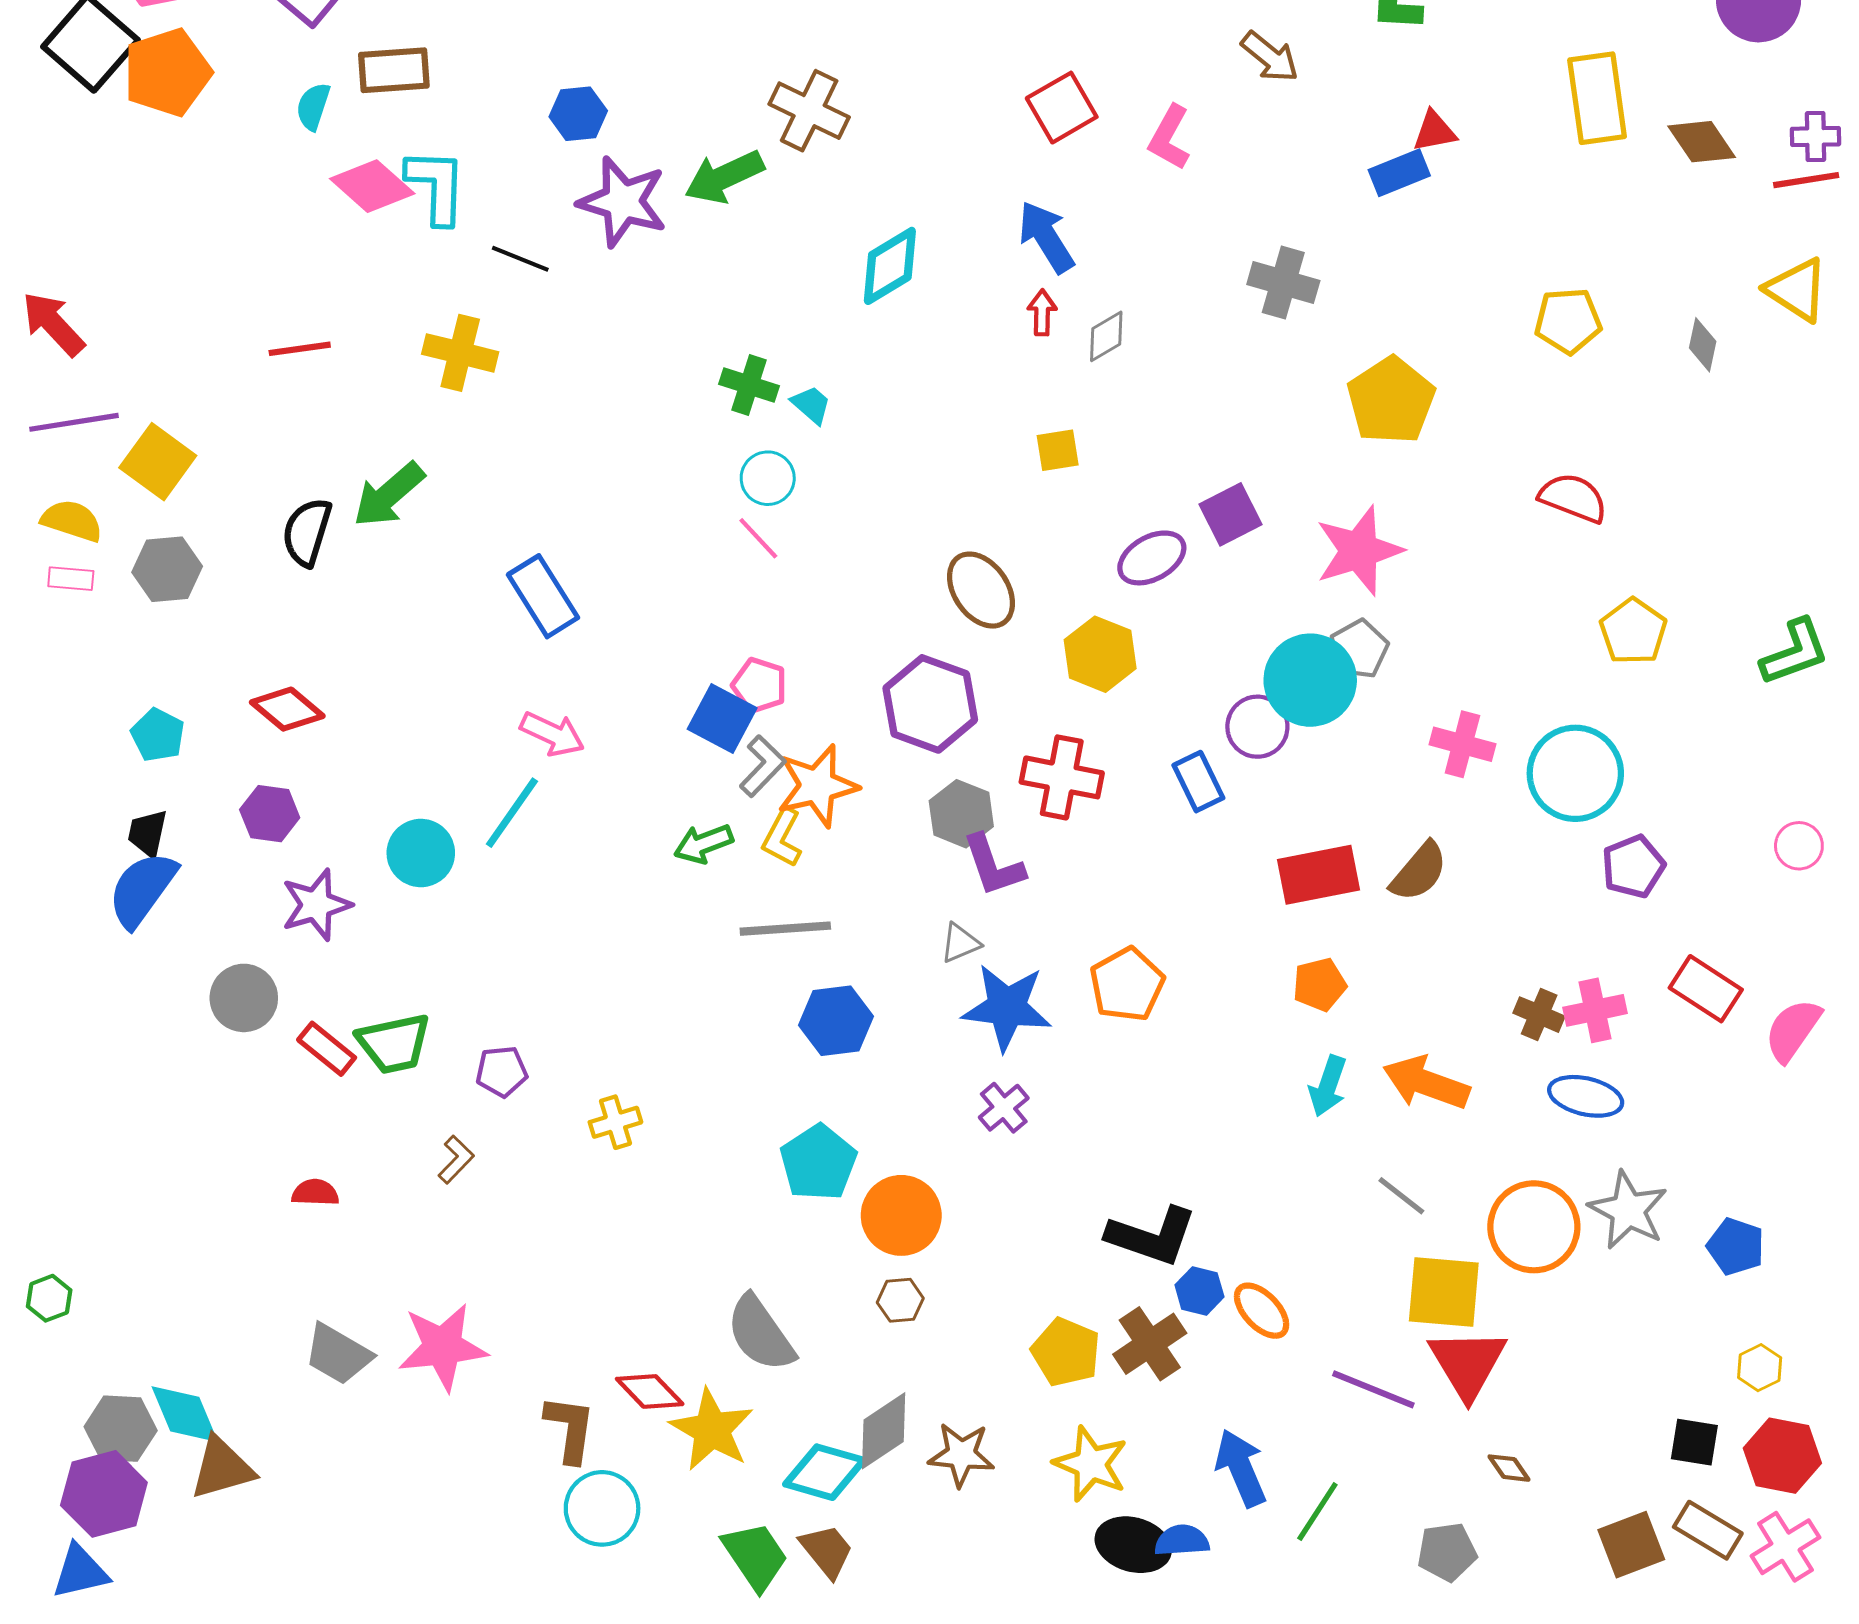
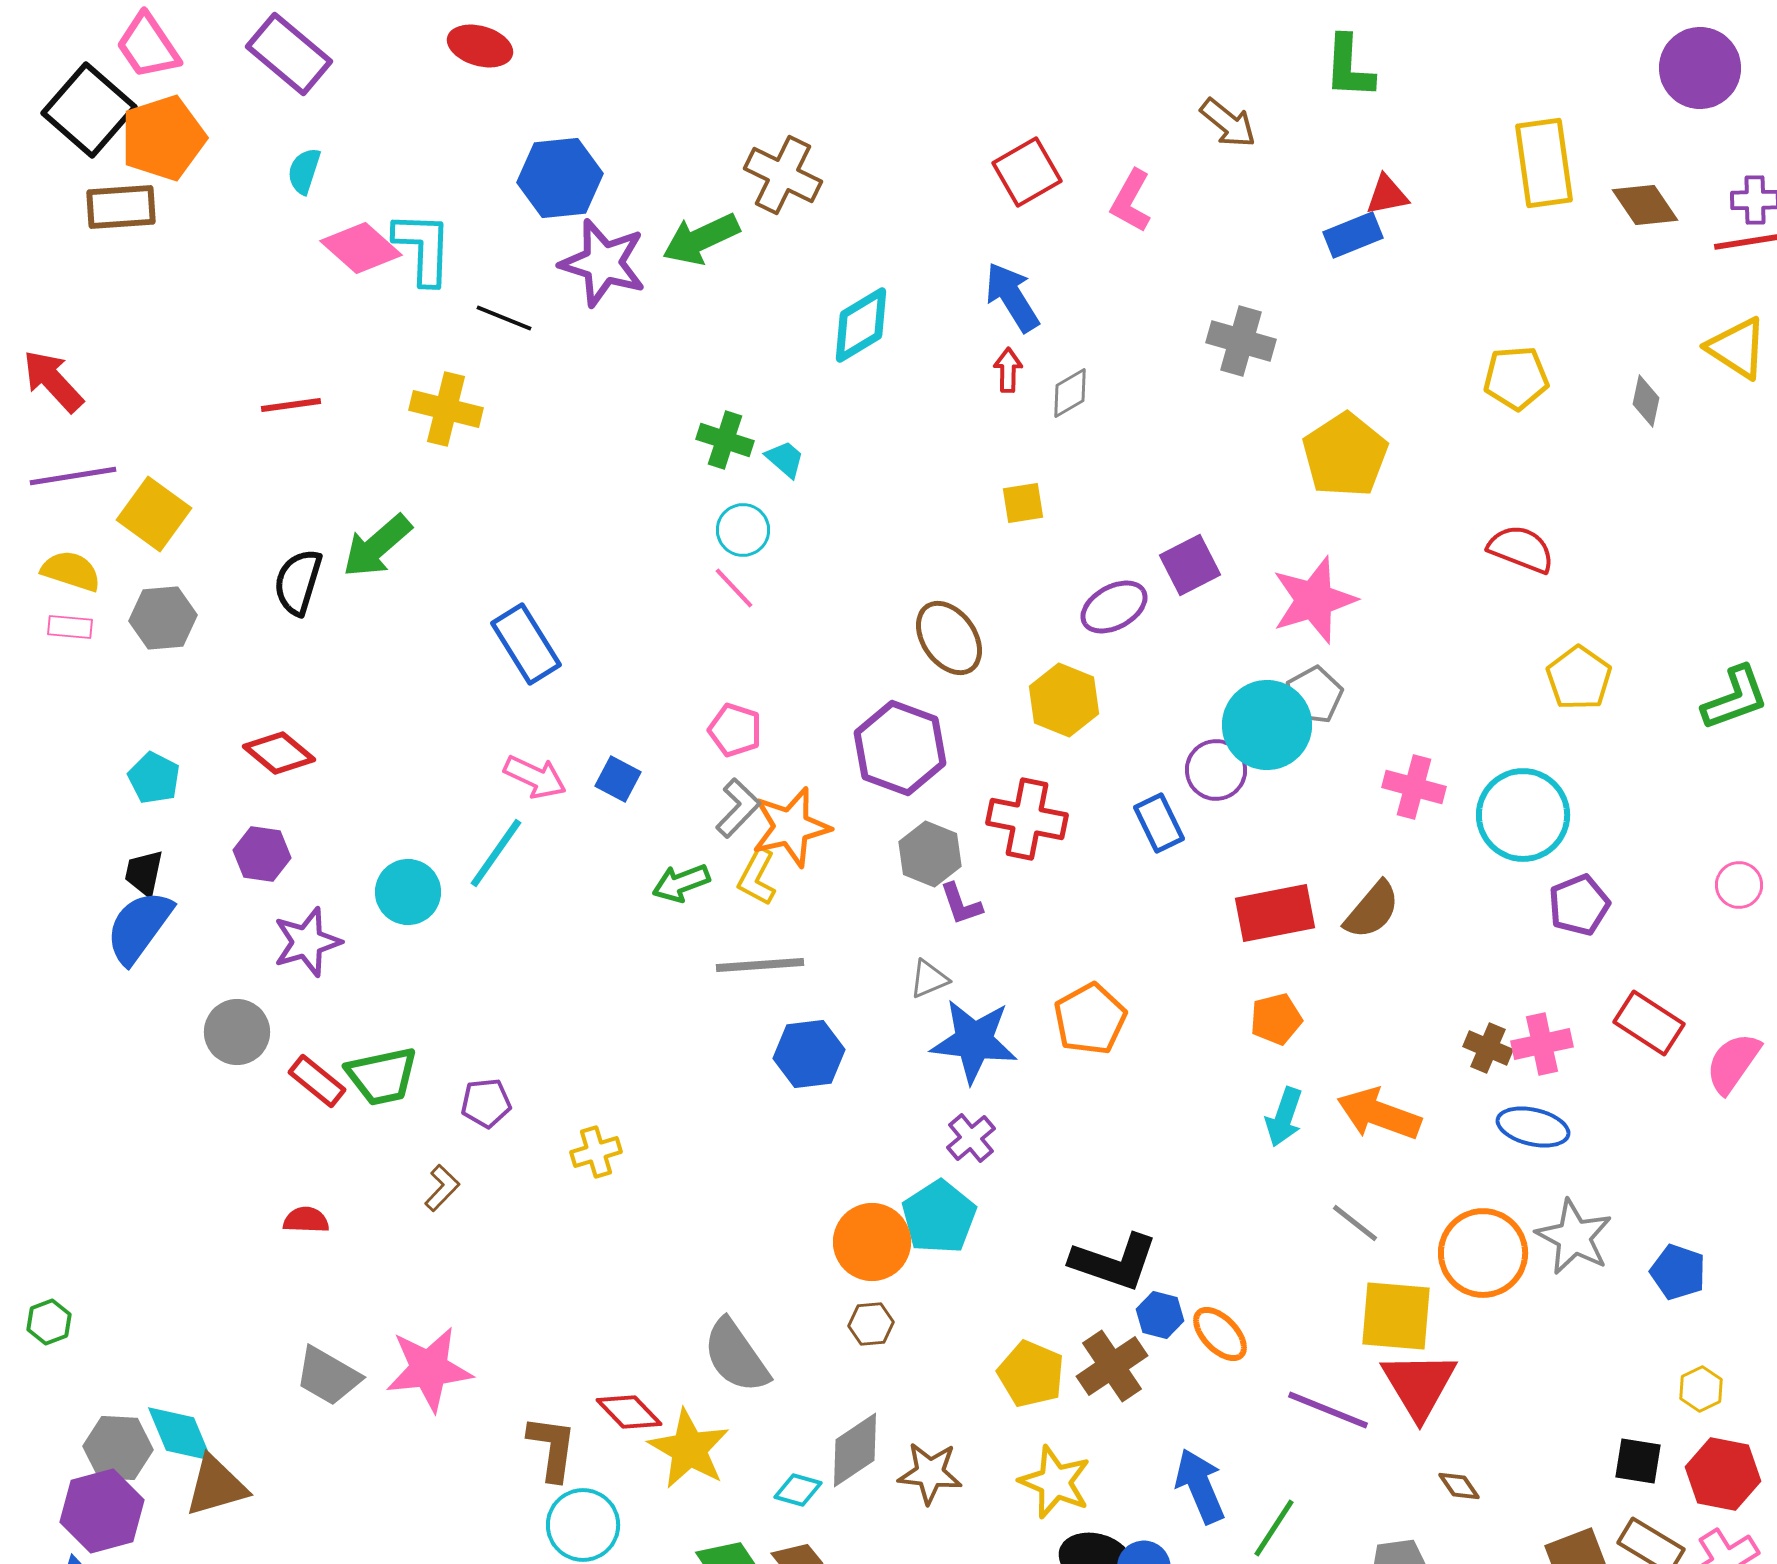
brown rectangle: (394, 70) -> (121, 207), moved
blue hexagon: (578, 114) -> (560, 178), size x1.5
blue square: (722, 718) -> (618, 779), moved, size x0.7
purple L-shape: (993, 865) -> (961, 904), size x0.7
cyan pentagon: (818, 1163) -> (939, 1217), moved
cyan diamond: (825, 1472) -> (798, 1490), size x0.6

